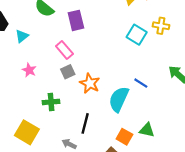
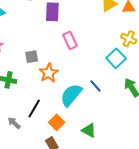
cyan square: (137, 35) -> (116, 58), moved
pink rectangle: (64, 50) -> (70, 40), moved
orange square: (124, 137) -> (57, 122), moved

